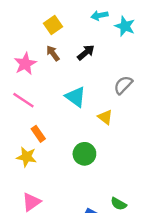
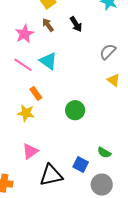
black arrow: (86, 53) -> (76, 24), turned 98
cyan triangle: (75, 97) -> (48, 61), moved
yellow triangle: (105, 117) -> (113, 80), moved

